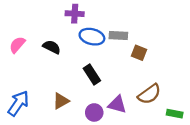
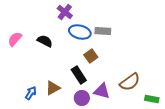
purple cross: (75, 14) -> (65, 12), turned 35
brown square: (139, 53) -> (91, 56), moved, turned 32
black rectangle: (92, 75) -> (79, 75), moved
blue arrow: (18, 103) -> (31, 93), moved, size x0.6

